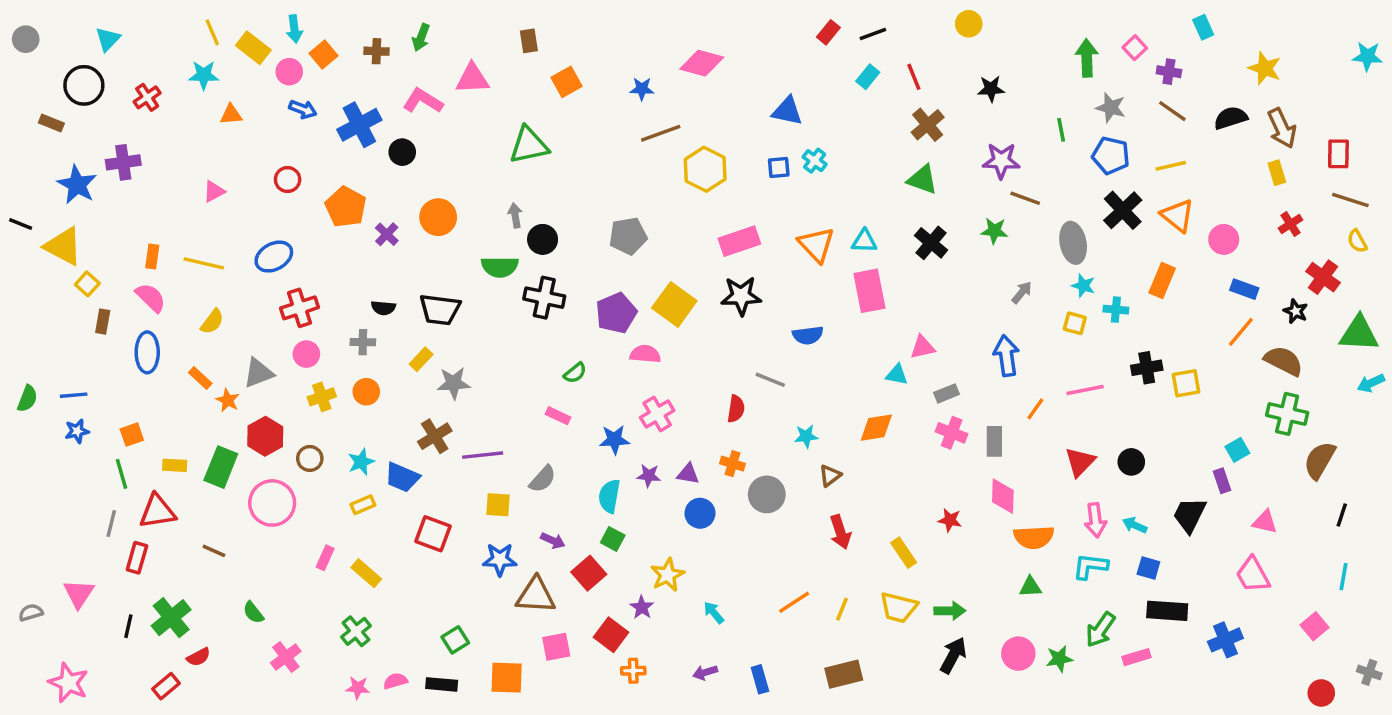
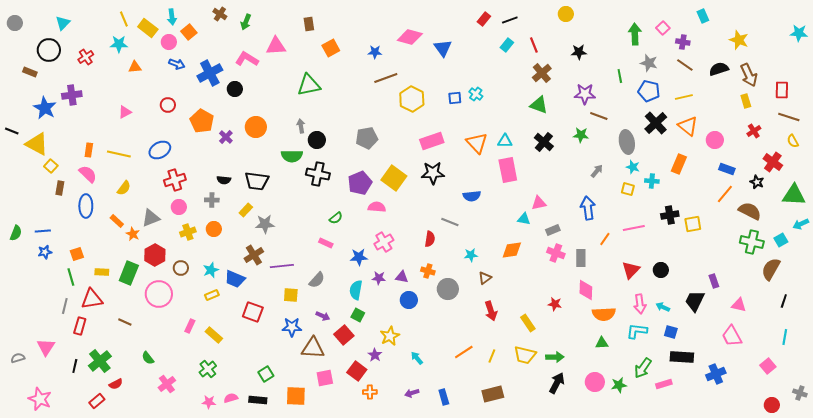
brown cross: (377, 51) -> (220, 14), moved, turned 32
blue triangle: (787, 111) -> (443, 48), moved, turned 42
cyan square: (1237, 450) -> (781, 240), moved

